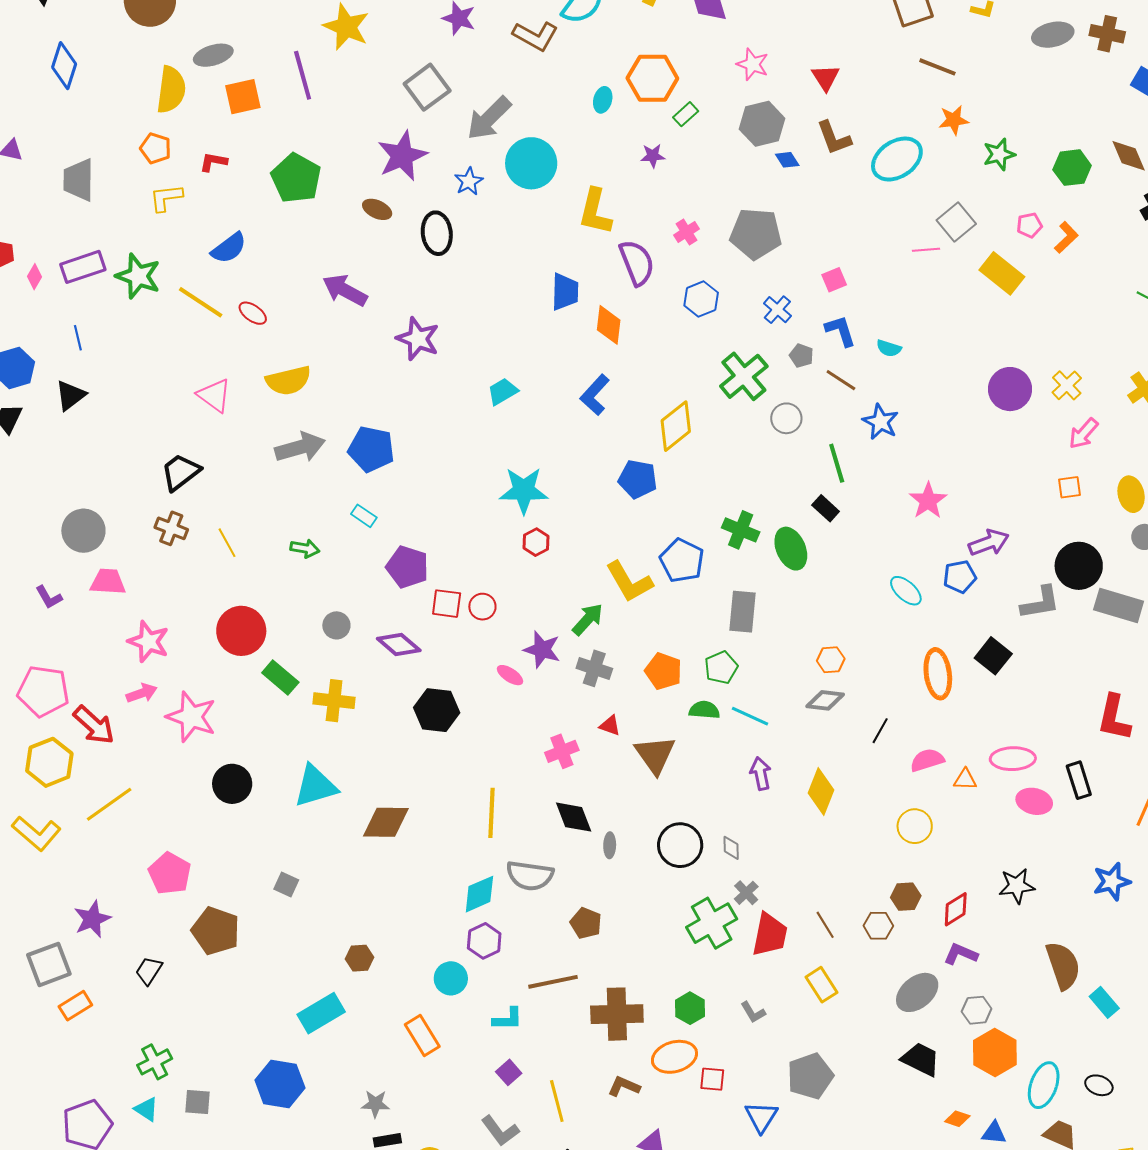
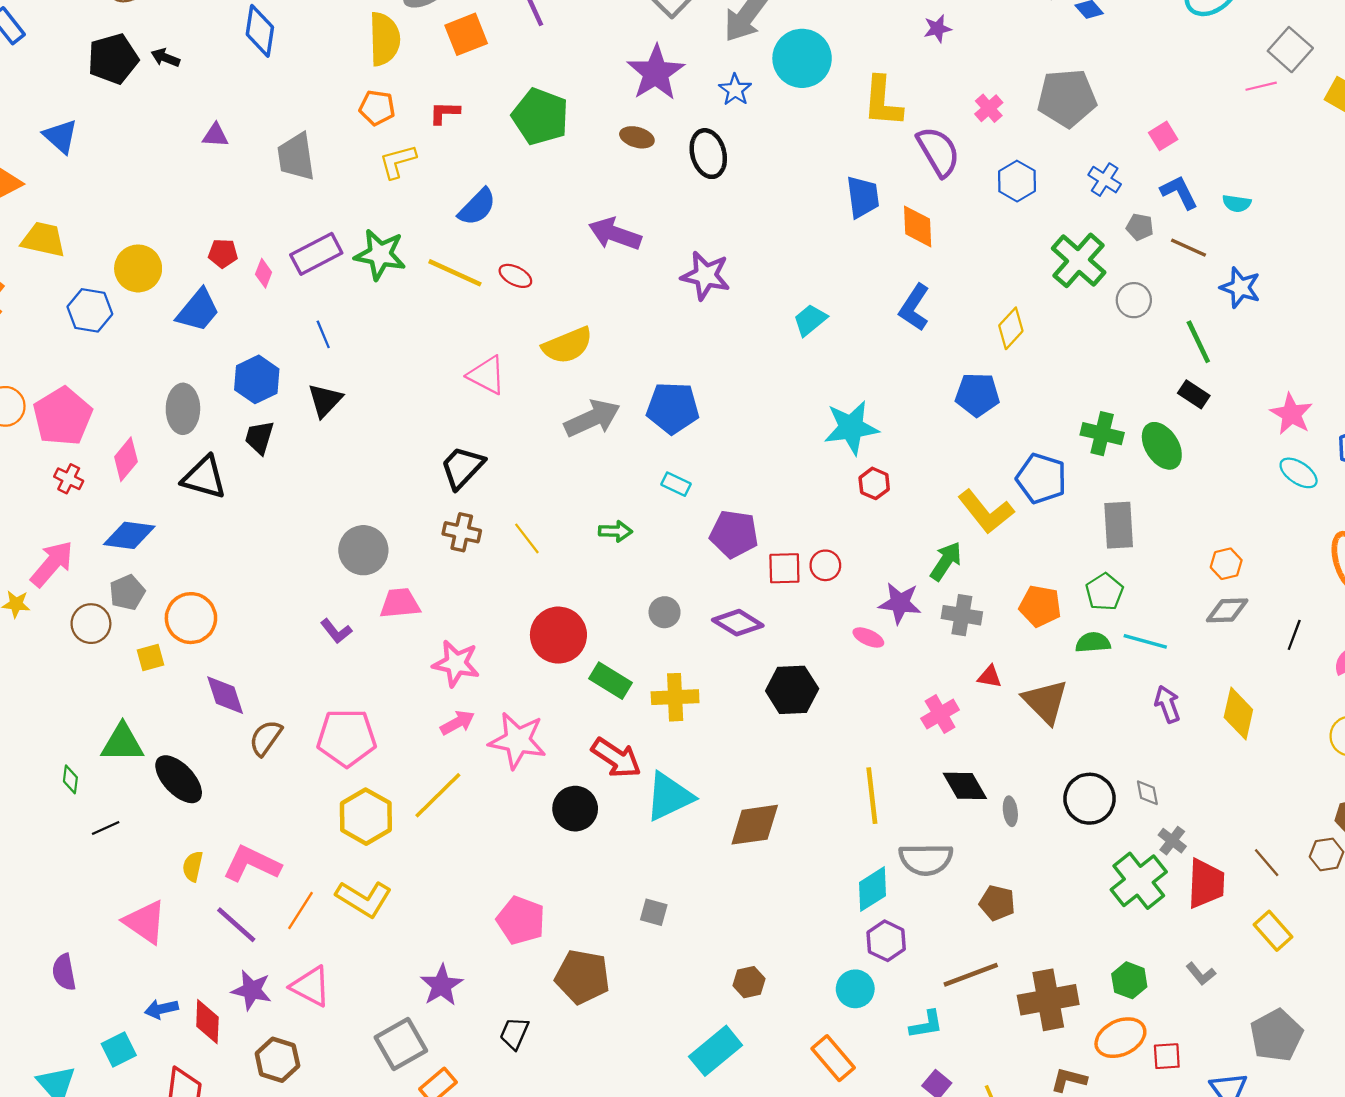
yellow diamond: (676, 426) -> (1011, 328), size x0.7
pink star: (928, 501) -> (1291, 414), moved
red arrow: (94, 725) -> (616, 758), moved
yellow line: (109, 804) -> (438, 795), moved

